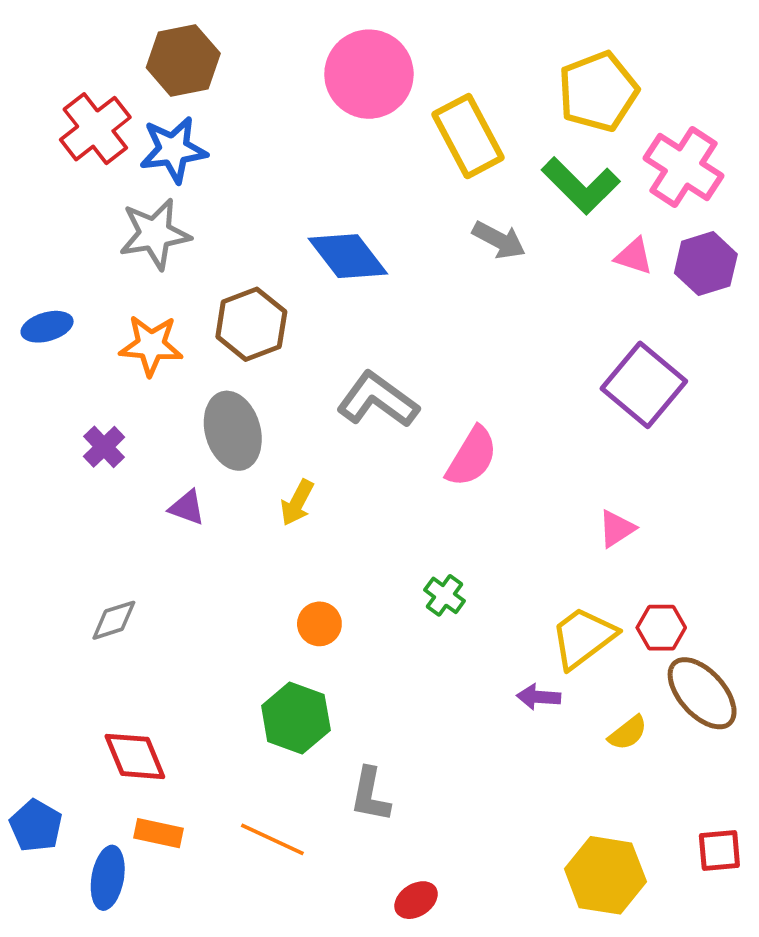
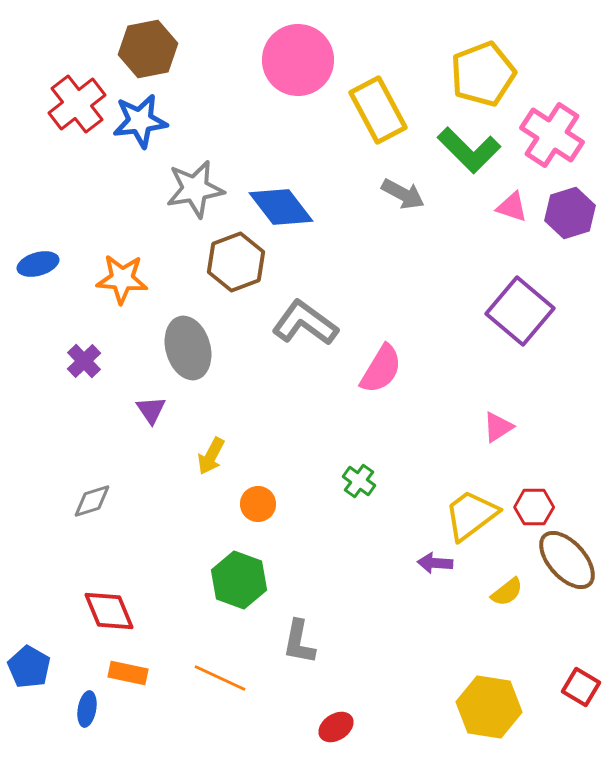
gray star: (155, 234) -> (195, 189), moved
brown hexagon: (251, 324) -> (236, 262), moved
yellow arrow: (297, 503) -> (211, 456), moved
purple triangle: (187, 508) -> (151, 410), turned 36
red square: (719, 851) -> (581, 687), turned 36
blue ellipse: (108, 878) -> (87, 709), size x0.7

